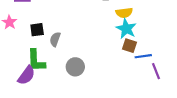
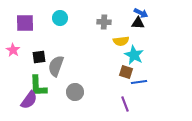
cyan star: (126, 29) -> (134, 55), moved
gray semicircle: (55, 39) -> (56, 66), size x1.5
purple line: (156, 71) -> (125, 104), moved

